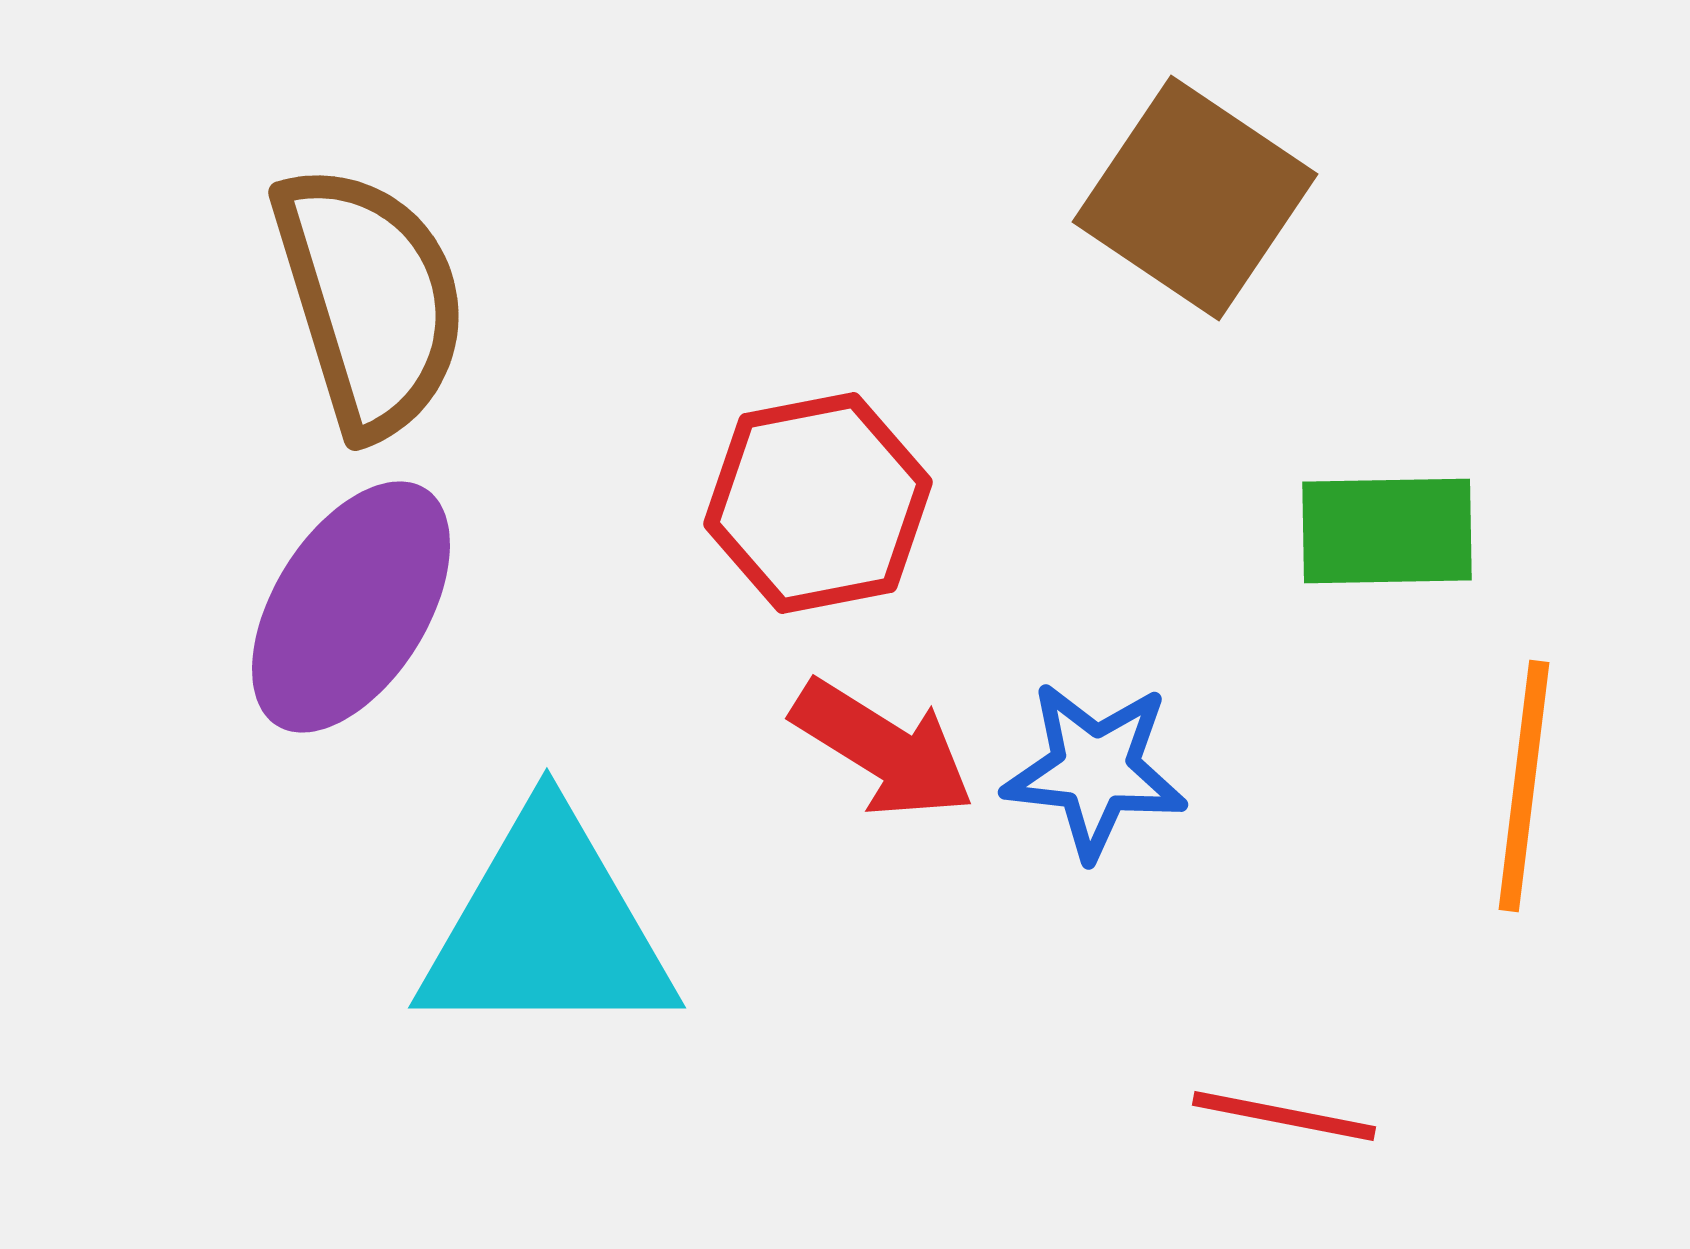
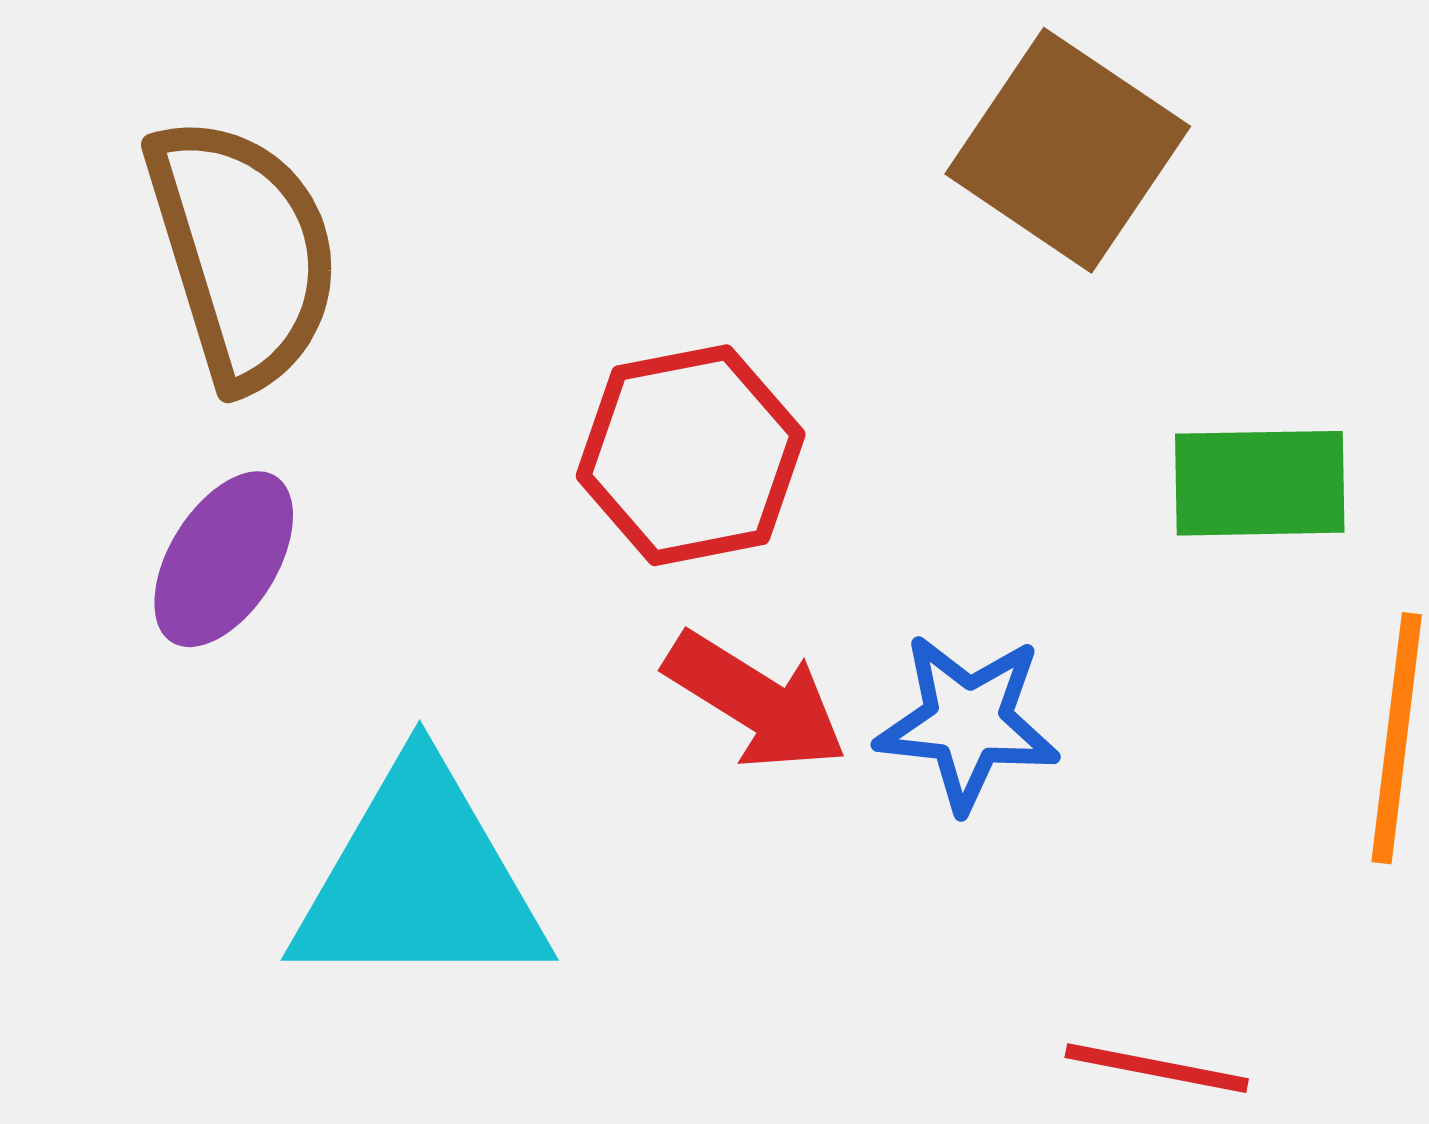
purple ellipse: (351, 607) -> (224, 559), size x0.7

